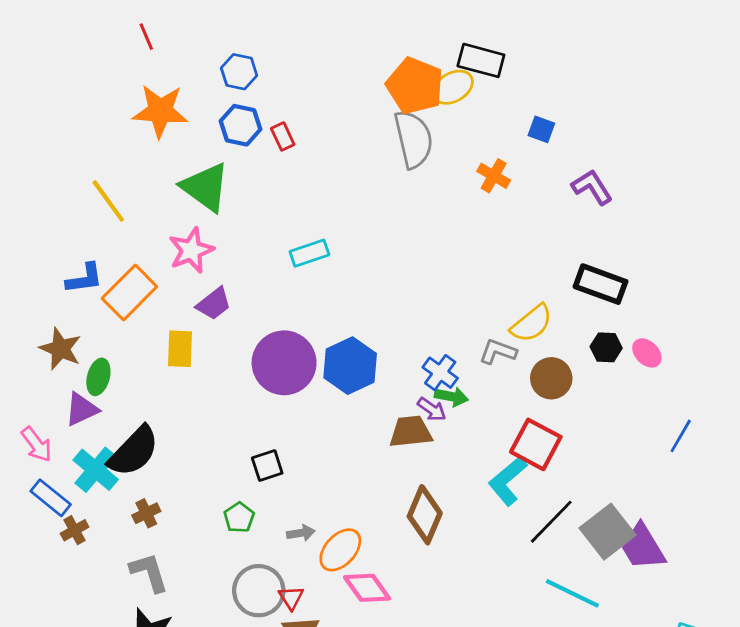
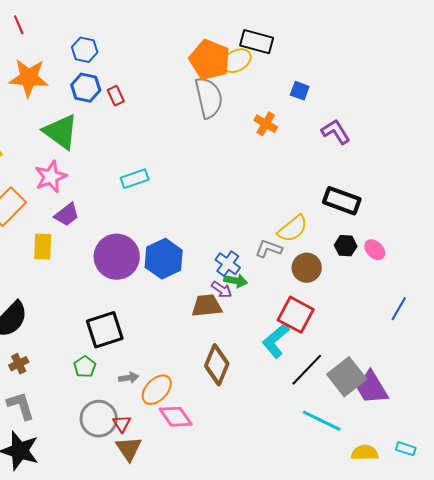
black square: (267, 465) -> (105, 330), size x1.6

